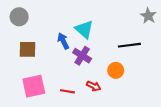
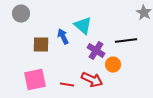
brown square: (28, 49) -> (41, 45), moved
purple cross: (82, 56) -> (96, 51), moved
red arrow: (94, 86) -> (92, 80), size x1.5

